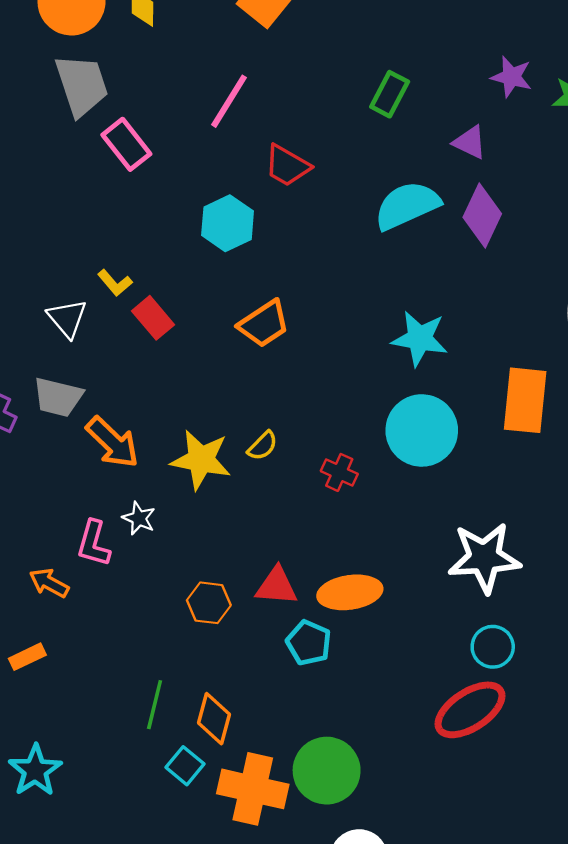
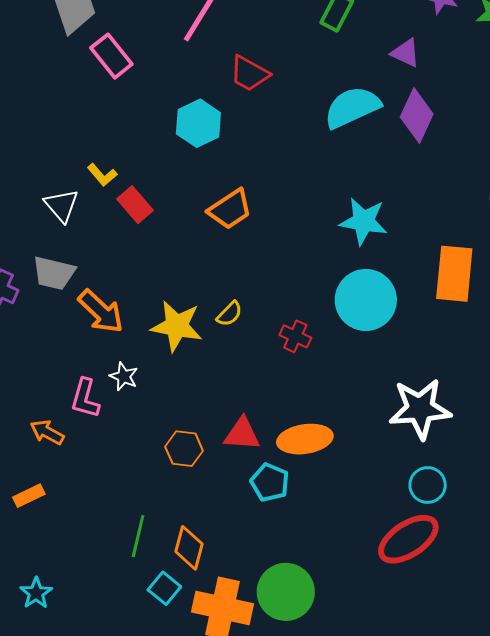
cyan star: (35, 770) -> (36, 593), size x0.7

